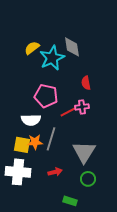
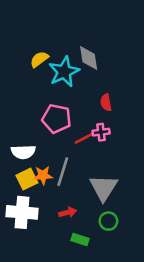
white semicircle: (31, 120) -> (23, 152), moved
yellow square: (22, 145) -> (27, 179), turned -36
green rectangle: (70, 201) -> (80, 240), moved

